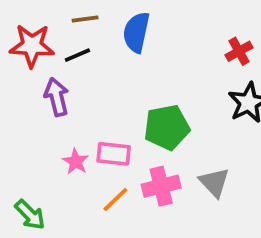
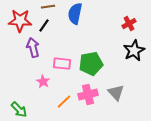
black line: (77, 55) -> (44, 26), turned -32
pink rectangle: (114, 154) -> (62, 64), moved

